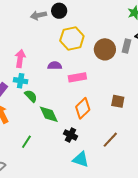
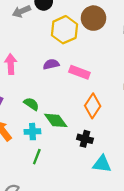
brown circle: (105, 49) -> (93, 18), moved
pink rectangle: (77, 77) -> (79, 72), turned 42
cyan cross: (21, 81) -> (32, 132), moved

